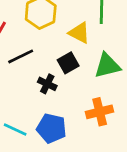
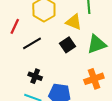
black cross: (47, 84) -> (35, 76), moved

